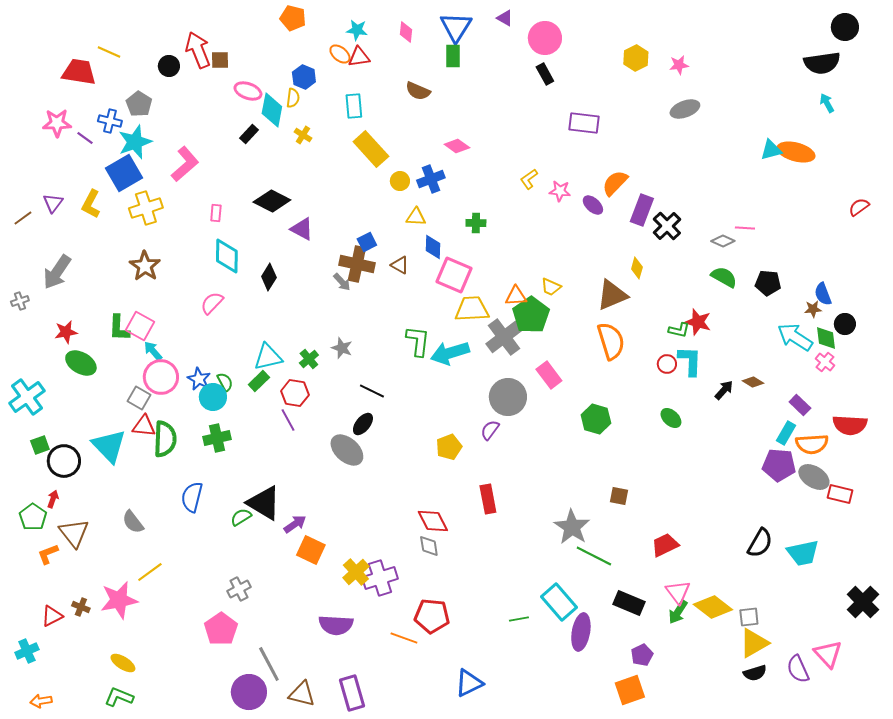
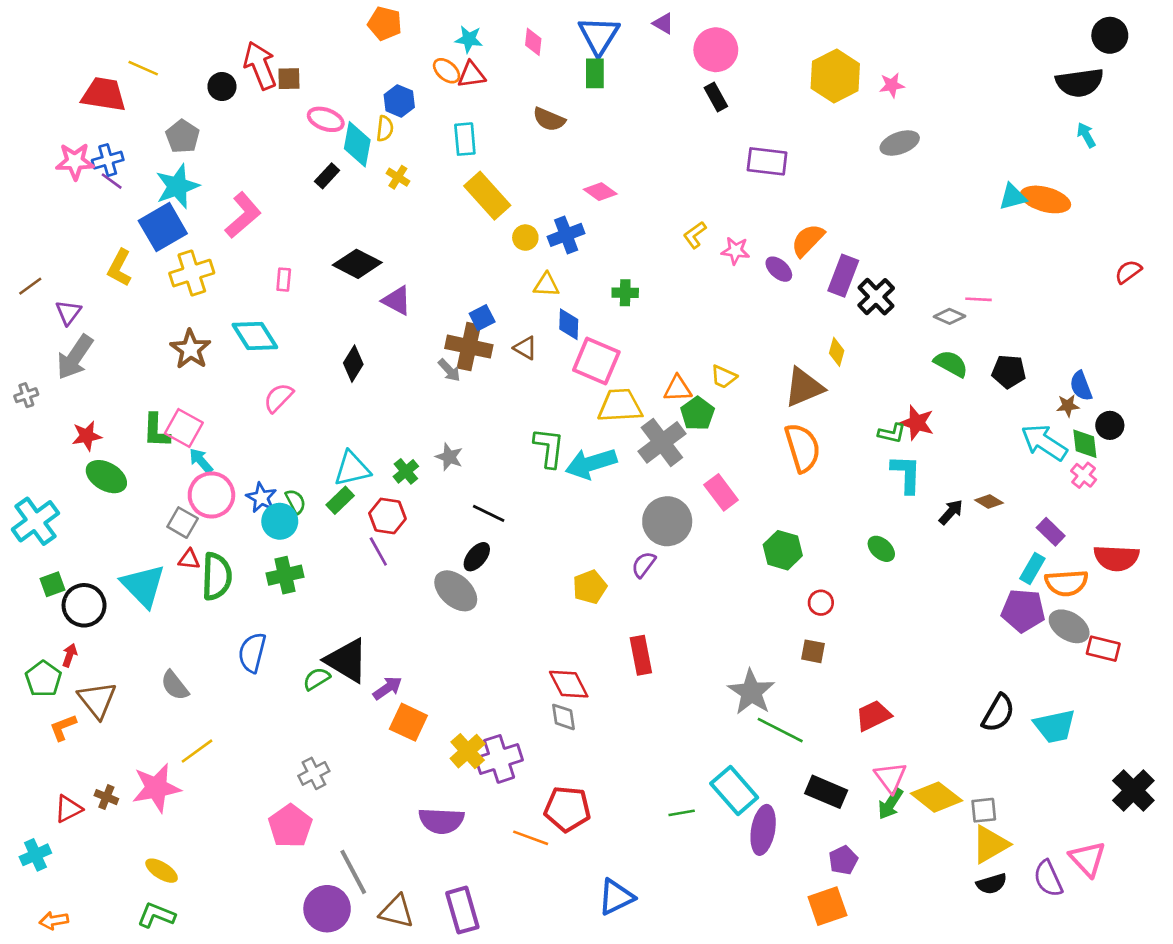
yellow hexagon: (636, 58) -> (835, 76), size x1.5
blue cross: (110, 121) -> (108, 160), moved, turned -30
purple triangle: (53, 203) -> (68, 312), moved
cyan diamond: (227, 256) -> (255, 336), moved, turned -33
green pentagon: (531, 315) -> (697, 414), size x0.7
red circle: (667, 364) -> (821, 603), moved
red triangle: (144, 426) -> (189, 559), size x0.7

